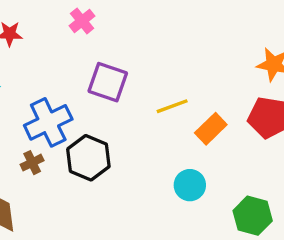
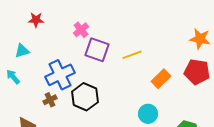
pink cross: (82, 21) -> (81, 30), moved
yellow line: (172, 106) -> (132, 55), moved

